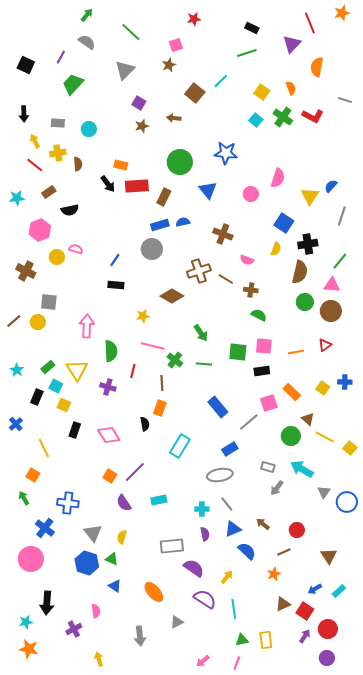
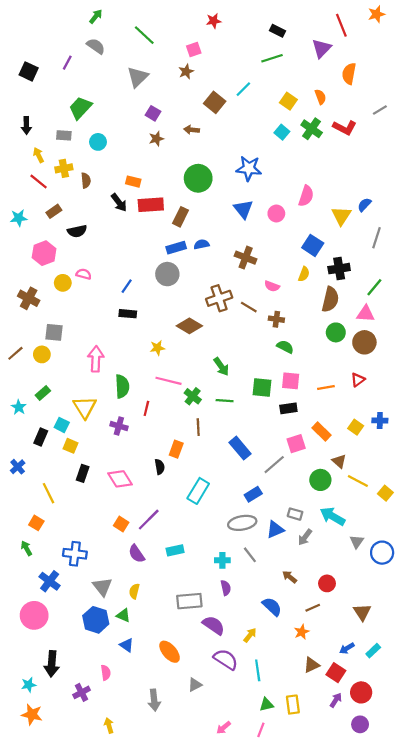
green trapezoid: (73, 84) -> (80, 108), moved
gray line: (345, 100) -> (380, 110), turned -48
blue triangle: (208, 190) -> (243, 209), moved
green rectangle: (48, 367) -> (43, 393), moved
brown line: (162, 383) -> (198, 427), moved
blue triangle: (233, 529) -> (275, 529), moved

